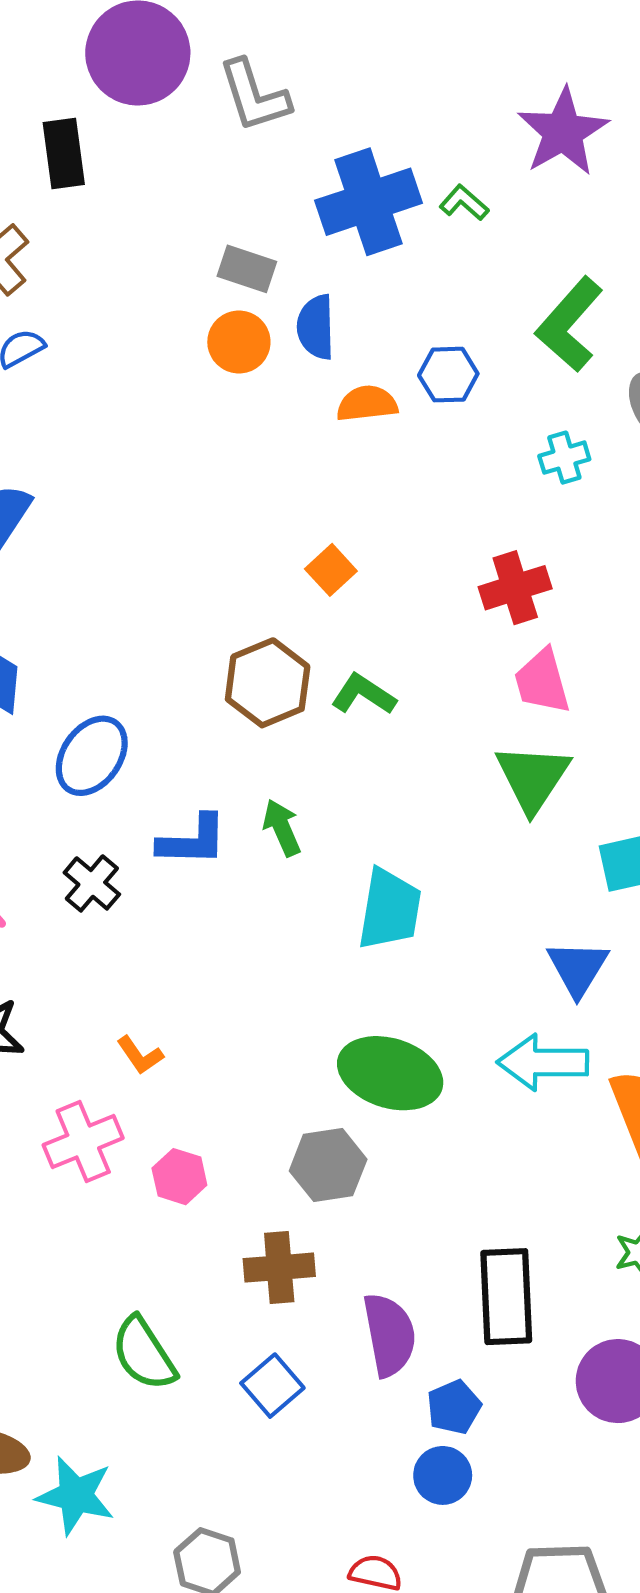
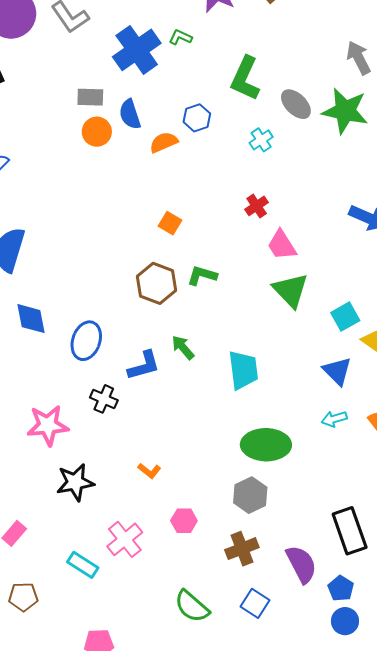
red cross: (515, 588) -> (257, 206), size x0.7
cyan arrow: (543, 1062) -> (334, 419), size x0.6
pink cross: (83, 1142) -> (125, 539), moved

